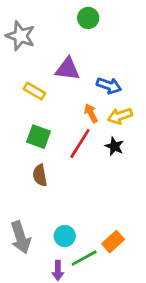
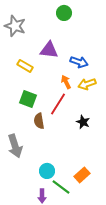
black star: (114, 146) -> (83, 122), moved
brown semicircle: (40, 175) -> (39, 121), moved
gray arrow: (21, 237) -> (15, 146), moved
green line: (84, 258) -> (61, 187), turned 66

